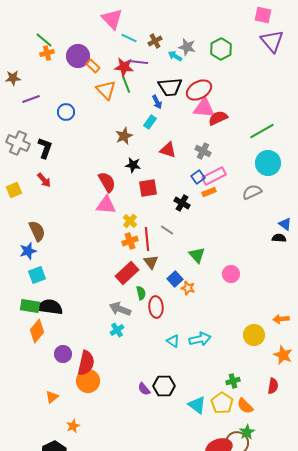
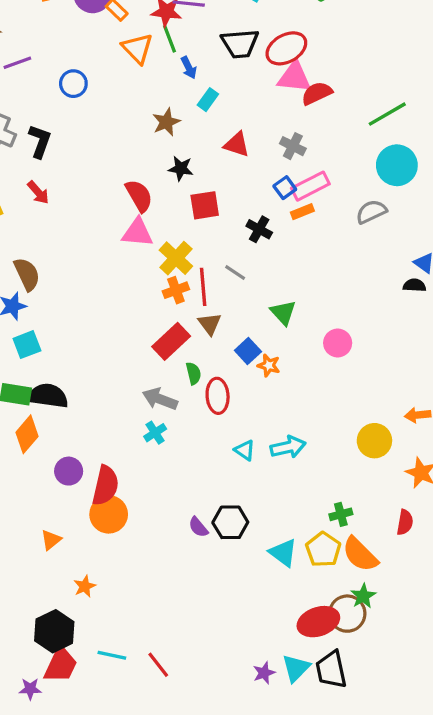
blue arrow: (157, 102) -> (189, 68), moved
yellow cross: (130, 221) -> (176, 258), size x1.5
orange semicircle: (245, 406) -> (360, 554), size x1.4

